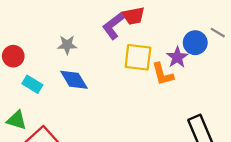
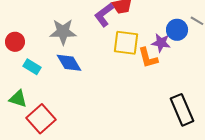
gray star: (67, 45) -> (63, 32), size x1.5
purple star: (177, 57) -> (161, 43), turned -30

